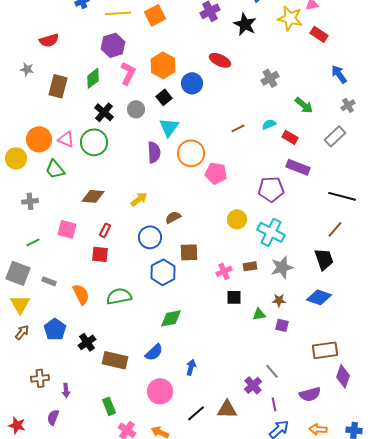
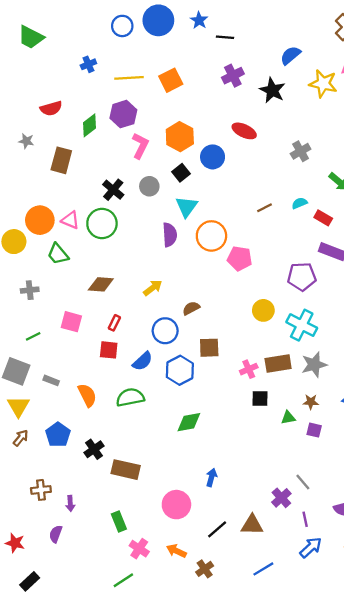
green diamond: (93, 78) -> (90, 125), moved
brown rectangle: (250, 266) -> (278, 363), size x1.6
blue semicircle: (154, 352) -> (143, 361), moved

